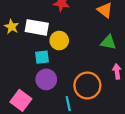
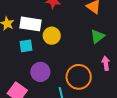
green triangle: (108, 42) -> (97, 36), turned -49
cyan square: (42, 57) -> (26, 46), moved

